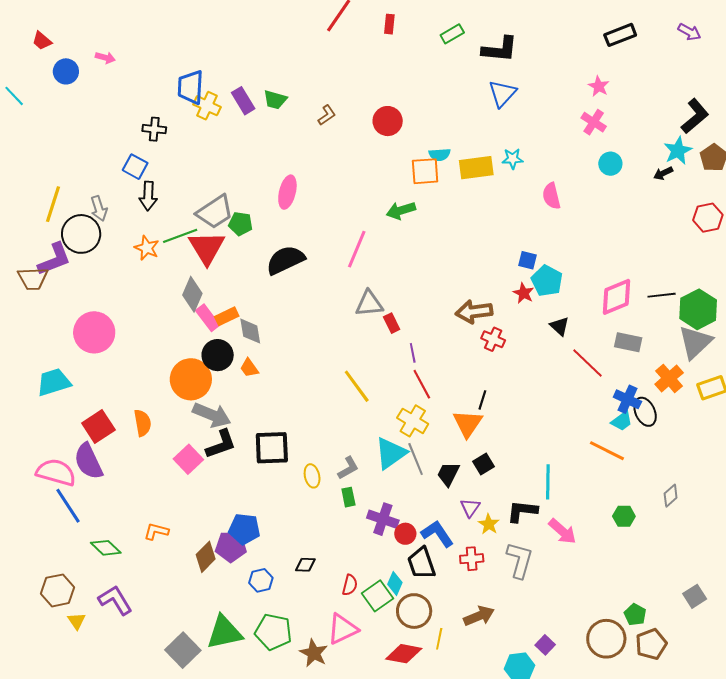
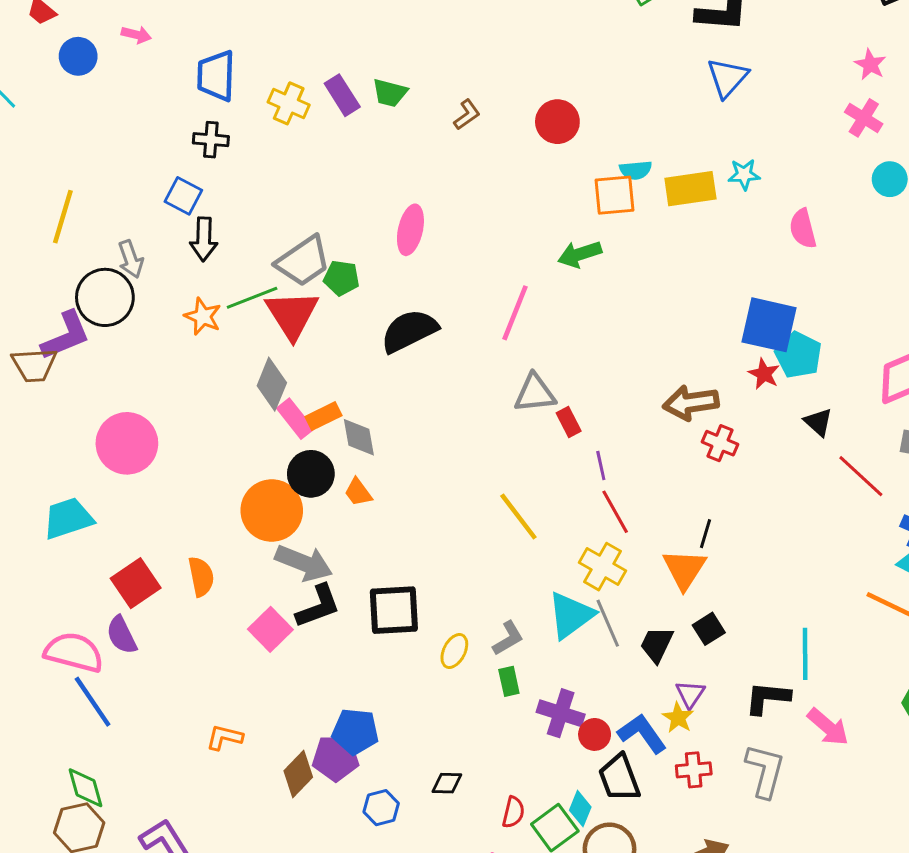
blue trapezoid: (191, 87) -> (216, 76), moved
yellow line: (53, 204) -> (63, 217), moved
blue square: (528, 260) -> (769, 325), size x2.0
purple semicircle: (88, 461) -> (122, 635), size x0.7
yellow ellipse: (312, 476) -> (454, 651), turned 40
yellow star: (489, 524) -> (678, 718), moved
green diamond: (106, 548) -> (86, 788), moved, turned 32

